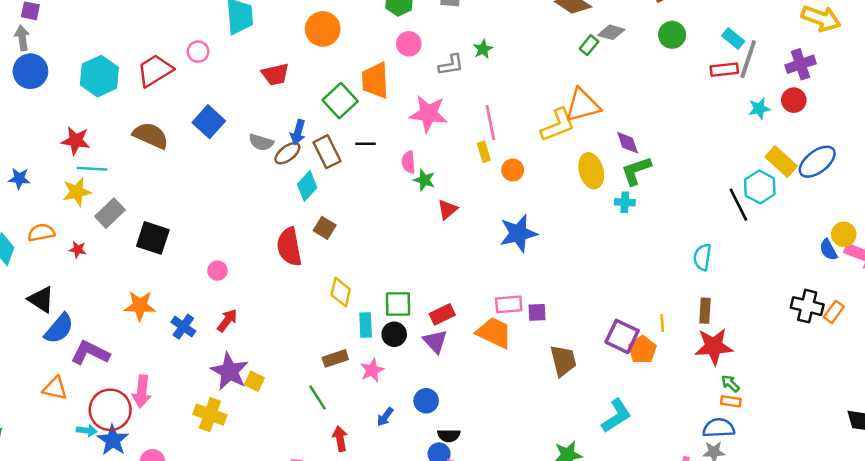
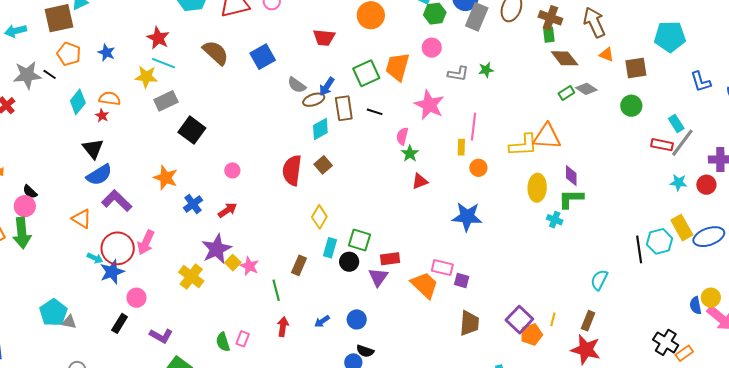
red star: (78, 250) -> (102, 116), moved
brown rectangle: (335, 358) -> (299, 265), turned -66
pink star: (372, 370) -> (249, 266), moved, turned 30

